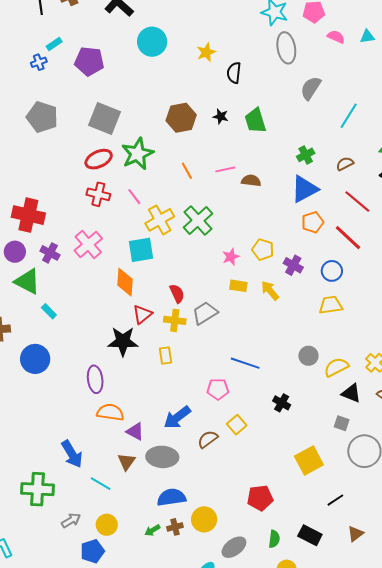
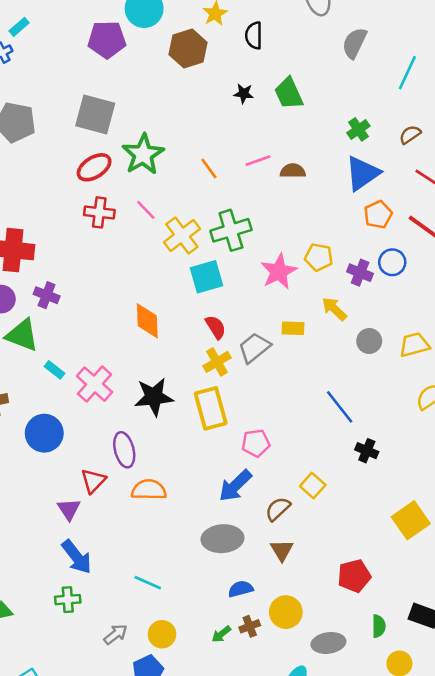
purple pentagon: (89, 61) -> (107, 40), moved
brown hexagon: (181, 118) -> (188, 48), moved
green cross: (198, 220) -> (231, 230), turned 32
pink cross: (88, 244) -> (94, 384), moved
cyan square: (141, 250) -> (207, 277), moved
pink star: (231, 257) -> (279, 272), size x1.6
blue circle: (332, 271) -> (392, 262), moved
yellow rectangle: (238, 286) -> (293, 328), moved
yellow trapezoid: (331, 305) -> (414, 345), moved
red triangle: (142, 314) -> (93, 481), moved
yellow cross: (175, 320) -> (217, 362), turned -30
yellow rectangle: (165, 356) -> (211, 408), size x1.8
gray circle: (308, 356) -> (369, 341), moved
blue line: (245, 363) -> (340, 407), moved, turned 40
pink pentagon: (218, 389) -> (256, 443), moved
purple triangle: (135, 431) -> (69, 509), moved, turned 36
blue arrow: (72, 454) -> (77, 557), moved
brown triangle: (126, 462) -> (282, 550), moved
green cross: (38, 489) -> (68, 600), size x0.6
blue semicircle: (171, 497) -> (241, 589), size x0.7
gray ellipse: (234, 547) -> (328, 643), turned 35

